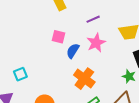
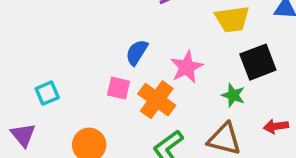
pink square: (59, 37) -> (119, 88), moved
pink star: (96, 43) -> (187, 67), moved

